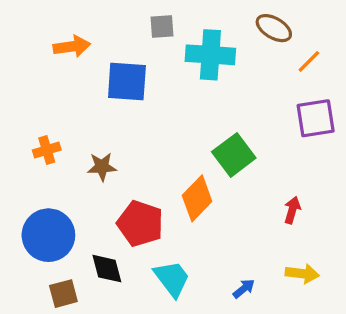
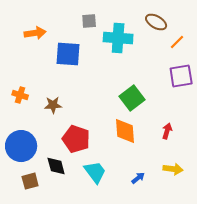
orange cross: (47, 150) -> (20, 95), turned 35
orange diamond: (197, 198) -> (125, 131), moved, turned -48

